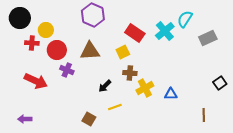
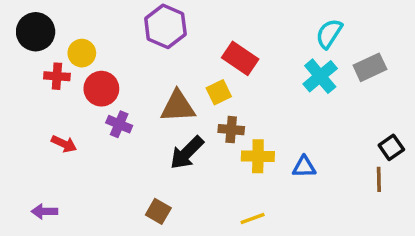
cyan cross: (165, 31) -> (320, 76), moved
brown triangle: (90, 51) -> (178, 106), moved
red arrow: (36, 81) -> (64, 144), size x0.6
black arrow: (105, 86) -> (187, 153), size x1.5
yellow cross: (145, 88) -> (258, 156), turned 30
yellow line: (115, 107) -> (253, 218), moved
brown line: (204, 115) -> (379, 179), moved

